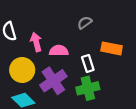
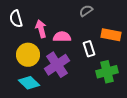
green cross: (88, 88) -> (107, 72), moved

